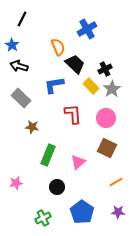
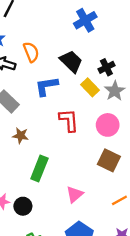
orange semicircle: (58, 47) -> (31, 52), moved
pink triangle: (78, 162) -> (75, 194), moved
black circle: (57, 187) -> (23, 206), moved

